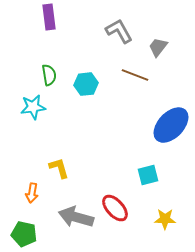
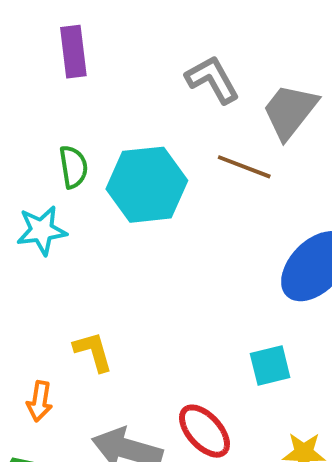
gray trapezoid: (158, 47) -> (290, 111), size x1.5
cyan hexagon: (86, 84) -> (147, 185), size x1.6

